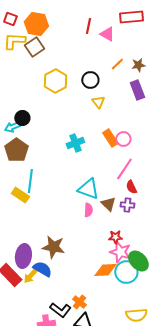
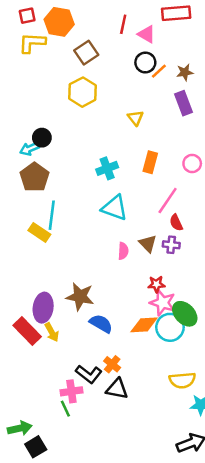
red square: (10, 19) -> (27, 16), turned -32
brown square: (34, 47) -> (86, 53), moved
black circle: (90, 80) -> (145, 62), moved
orange rectangle: (110, 138) -> (150, 162), turned 48
pink circle: (123, 139) -> (192, 163), moved
cyan triangle: (88, 189) -> (115, 208), moved
blue semicircle: (42, 269) -> (101, 324), moved
yellow arrow: (30, 276) -> (52, 332), turned -70

